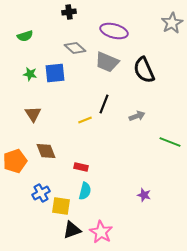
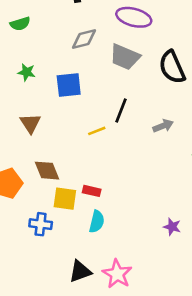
gray diamond: (75, 48) -> (84, 39), turned -55
blue square: (55, 73) -> (69, 85), moved
blue cross: (41, 193) -> (41, 224), turned 36
yellow square: (61, 206) -> (65, 199), moved

